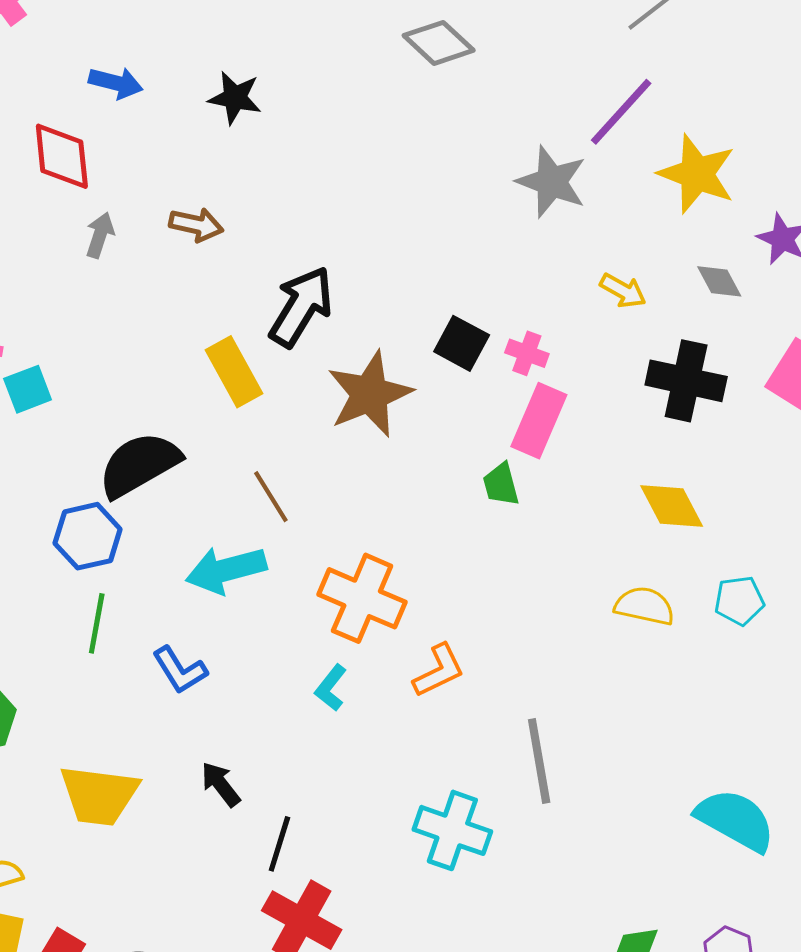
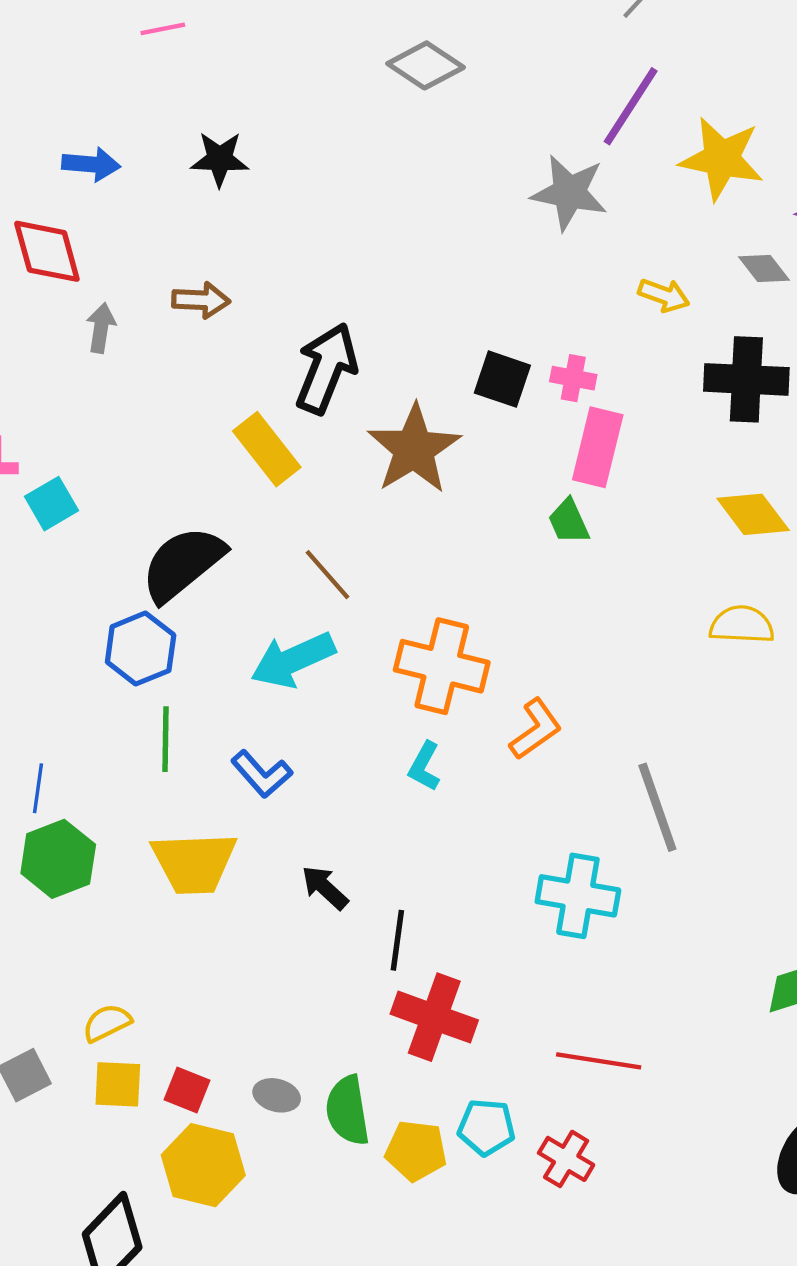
yellow trapezoid: (99, 795) -> (194, 863), moved

